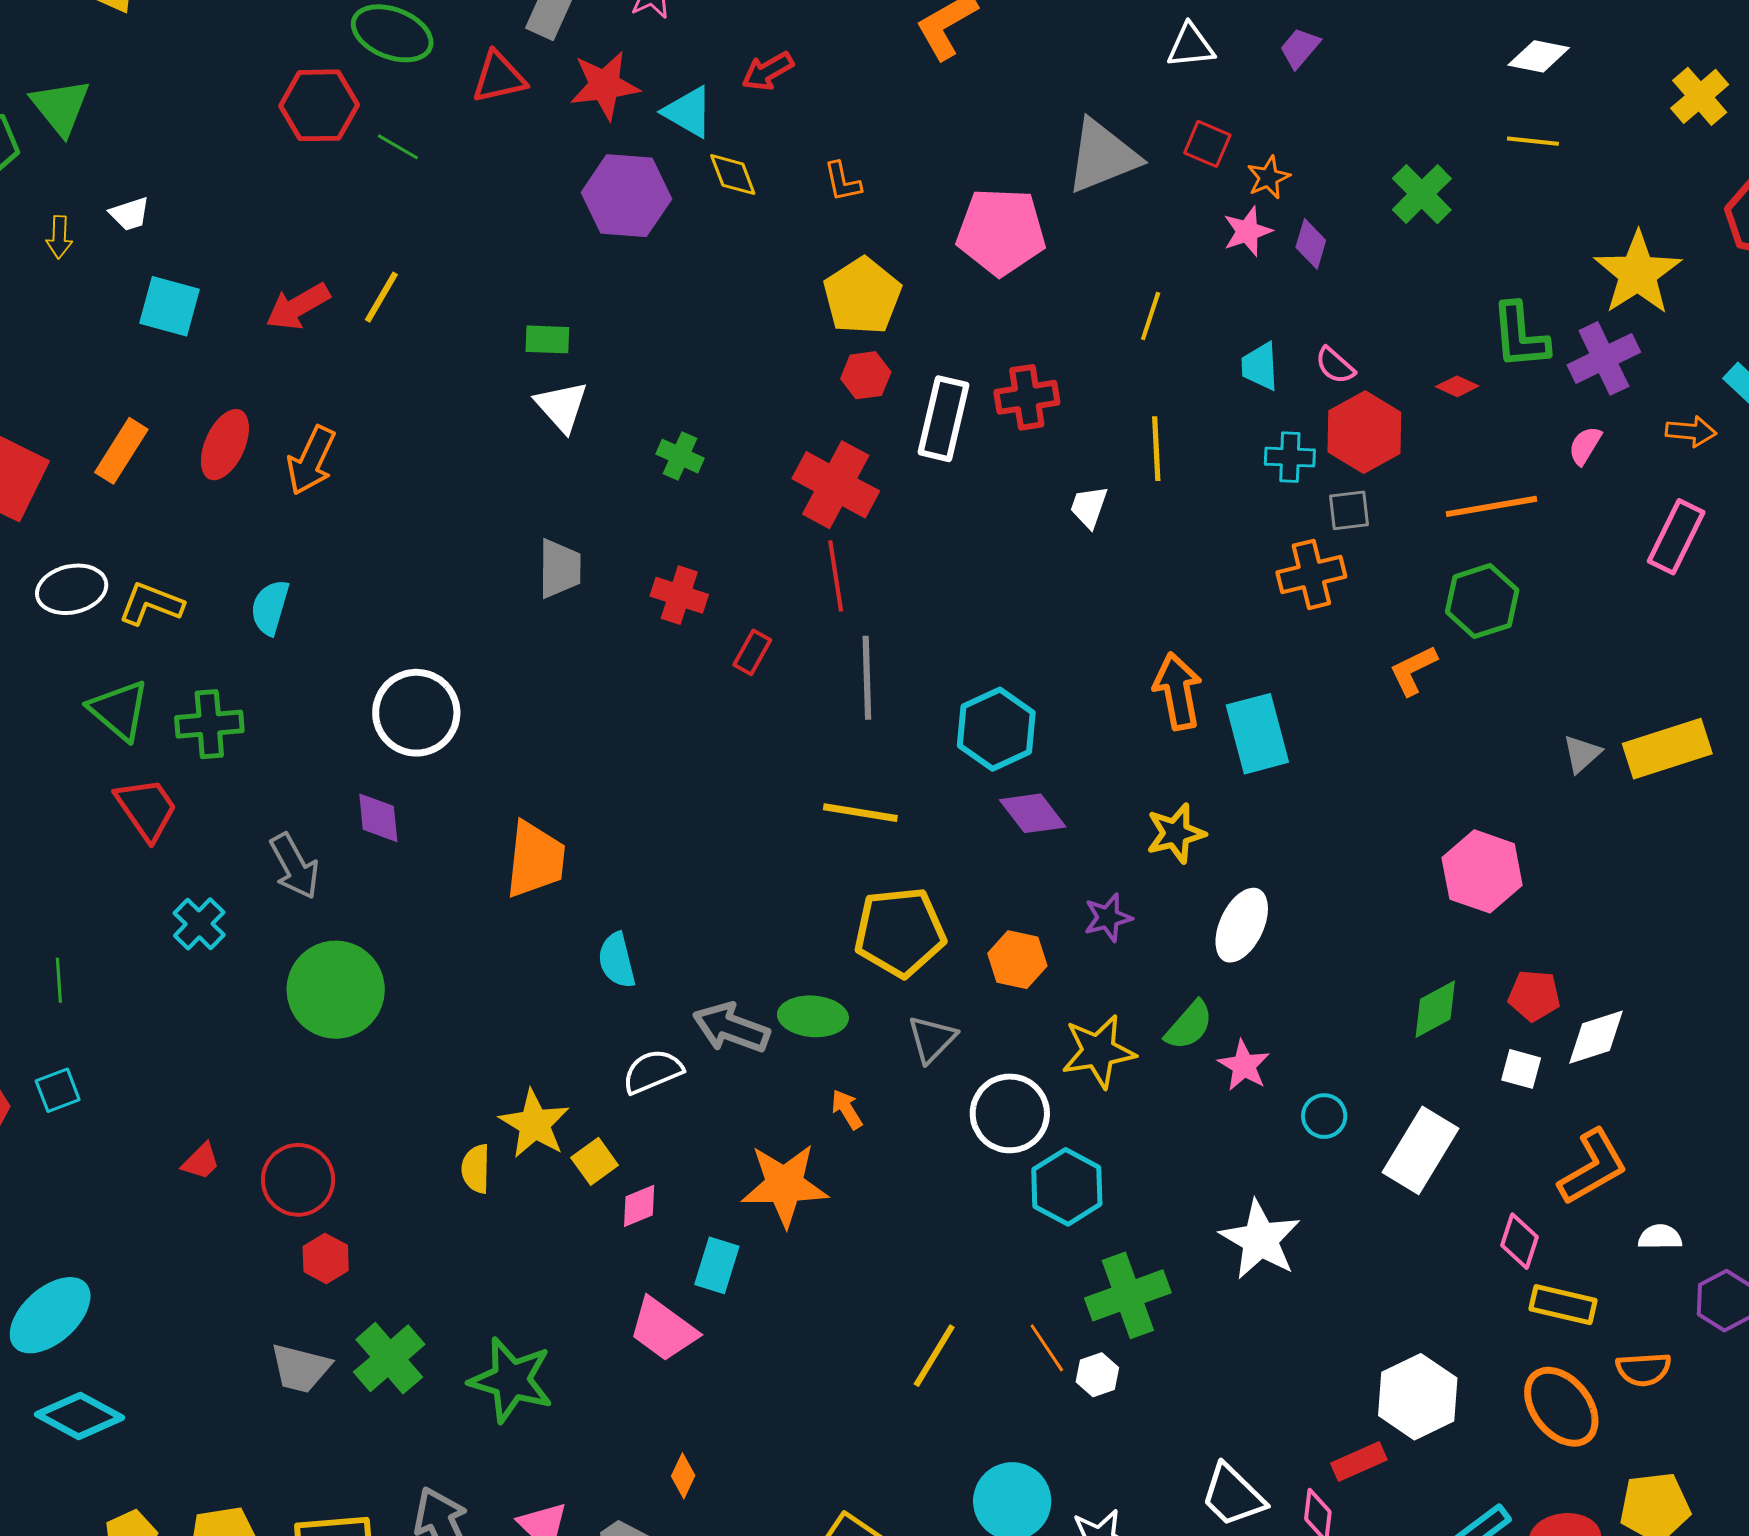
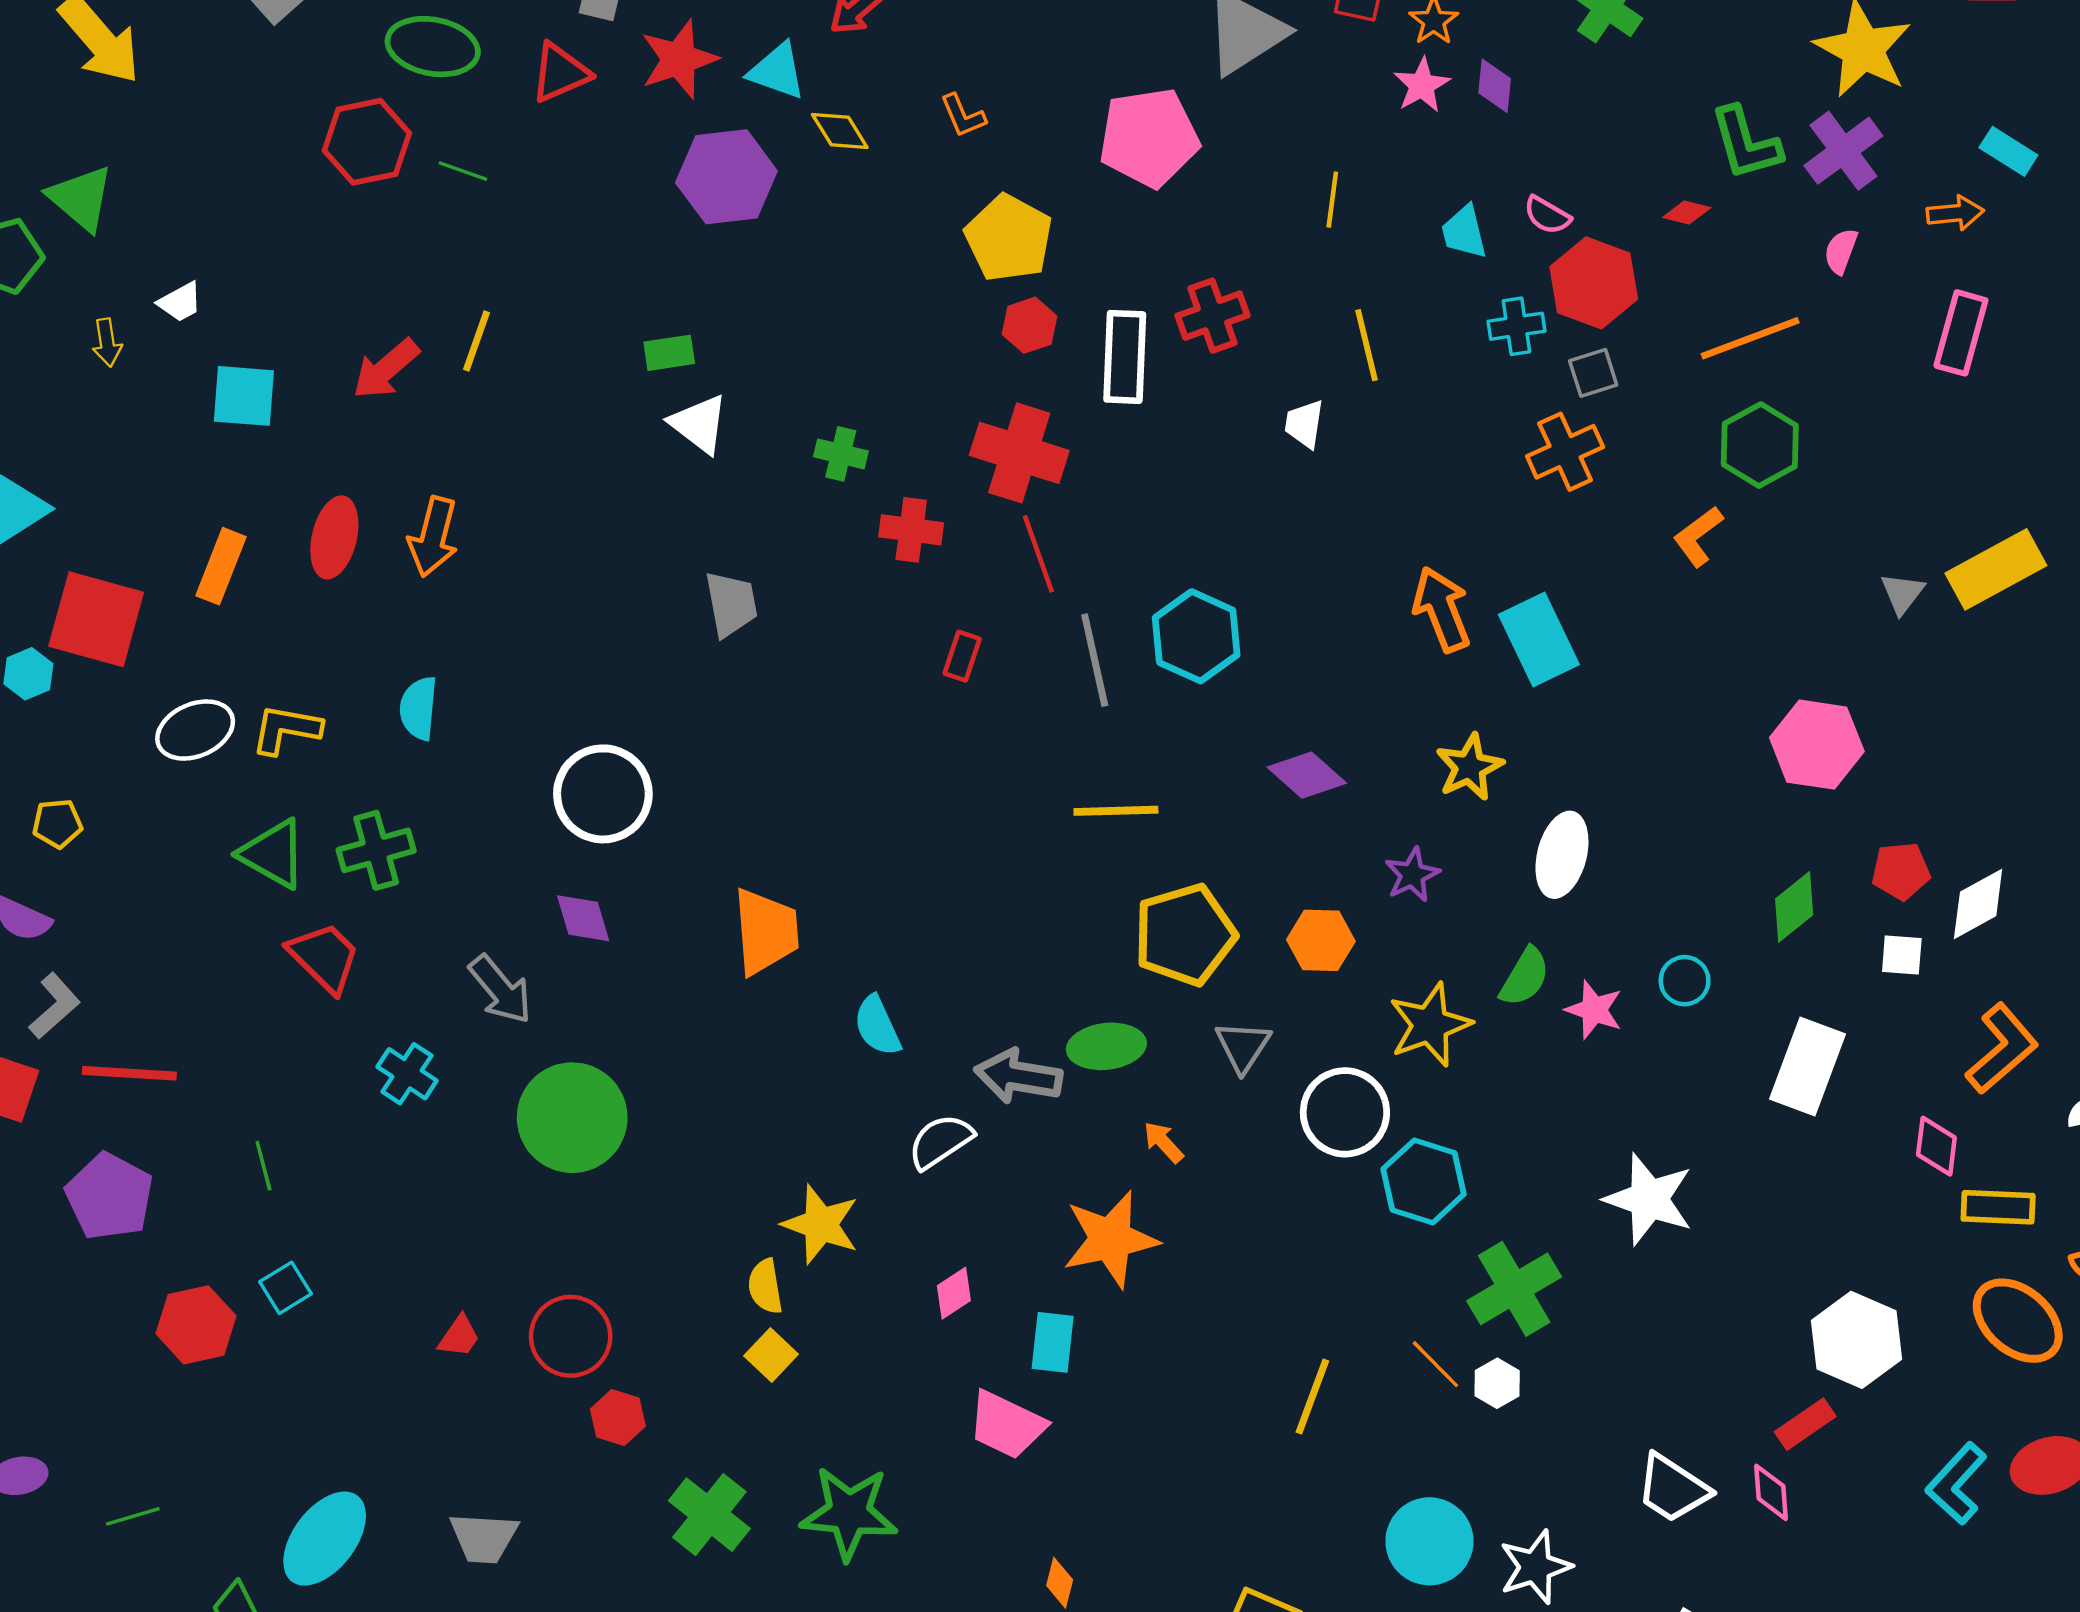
red cross: (679, 595) -> (911, 530), moved
cyan hexagon: (996, 729) -> (1196, 636), moved
cyan circle: (1324, 1116) -> (1685, 981), moved
yellow square: (595, 1161) -> (771, 1355), moved
gray trapezoid: (300, 1368) -> (484, 1538), moved

